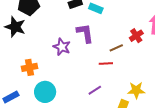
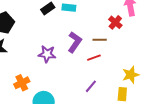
purple L-shape: (85, 33) -> (75, 42), moved, turned 60
brown line: (116, 48) -> (100, 40), turned 40

